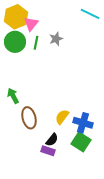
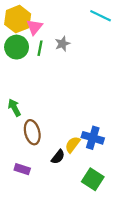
yellow semicircle: (62, 117) -> (73, 145), moved
green square: (81, 142) -> (93, 179), moved
purple rectangle: (48, 151) -> (22, 169), moved

